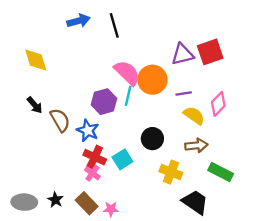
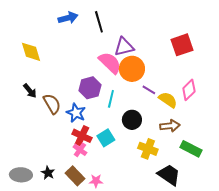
purple triangle: (182, 54) -> (124, 47), moved
purple line: (184, 94) -> (149, 90), moved, turned 40
cyan line: (128, 96) -> (111, 99), moved

